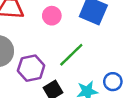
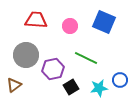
green line: (71, 55) -> (86, 58), turned 70

